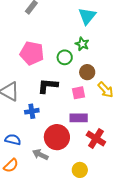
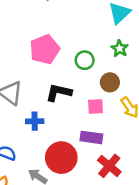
green star: (82, 44) -> (120, 49), moved
pink pentagon: (32, 53) -> (45, 49), turned 30

